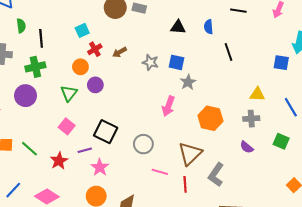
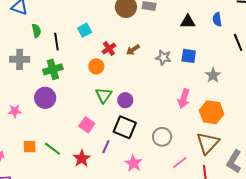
cyan square: (82, 30) -> (85, 30), moved
gray star: (188, 82) -> (213, 75), moved
purple circle: (95, 85) -> (125, 100), moved
green triangle: (69, 93) -> (104, 95), moved
orange hexagon: (210, 118) -> (212, 112), moved
purple line: (85, 150) -> (106, 147), turned -48
pink star: (100, 167) -> (133, 163), moved
pink line: (160, 172) -> (180, 163), turned -49

